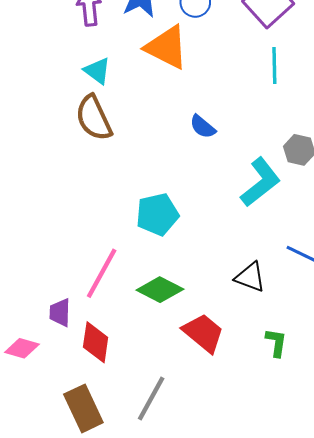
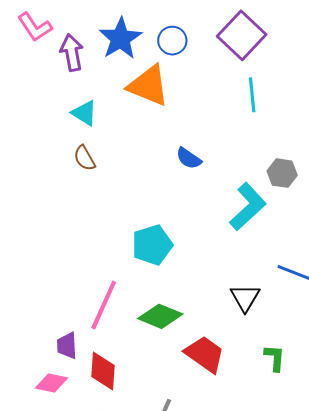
brown semicircle: (94, 118) -> (85, 158), size x0.6
black triangle: (250, 277) -> (245, 298), turned 44
pink diamond: (22, 348) -> (51, 383), moved

